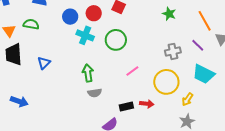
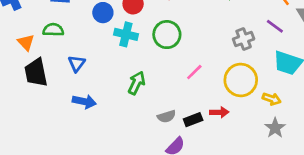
blue triangle: (44, 63) -> (77, 63), moved
green arrow: (88, 73) -> (137, 83), turned 42
gray semicircle: (95, 93) -> (167, 116), moved
yellow arrow: (188, 99) -> (272, 99), turned -96
blue arrow: (19, 101) -> (84, 102), moved

